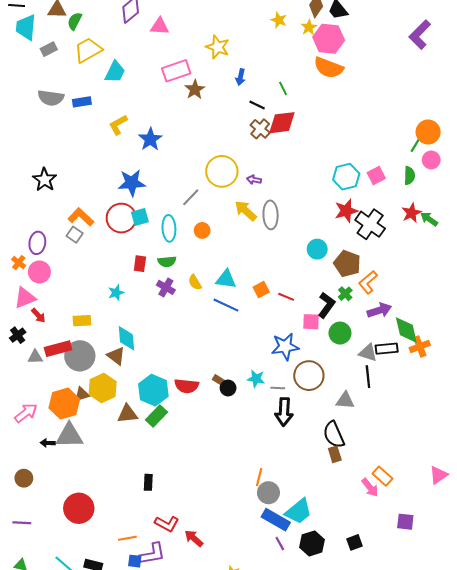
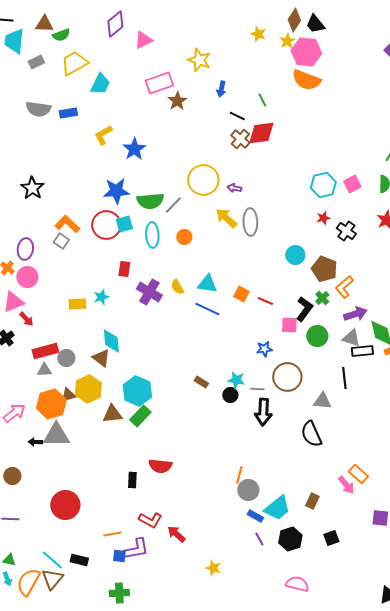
green semicircle: (75, 21) -> (61, 35), turned -138
pink triangle: (160, 26) -> (143, 40), turned -30
red star: (346, 211) -> (323, 218), size x0.6
black cross: (370, 224) -> (346, 231), size x0.7
green semicircle: (167, 262) -> (150, 201), moved, size x1.5
purple cross: (166, 287) -> (149, 292), size x1.4
orange square: (261, 290) -> (241, 294), turned -35
yellow rectangle: (82, 321) -> (77, 304), moved
blue star: (285, 347) -> (264, 349), size x0.6
gray triangle: (368, 353) -> (351, 338), moved
gray circle: (80, 356) -> (66, 358), size x0.6
gray triangle: (35, 357) -> (44, 370), moved
red semicircle: (187, 386) -> (160, 466), moved
black circle: (228, 388) -> (230, 395), moved
brown rectangle: (335, 454) -> (312, 501), moved, turned 42
blue rectangle: (276, 520) -> (255, 516), size x0.6

